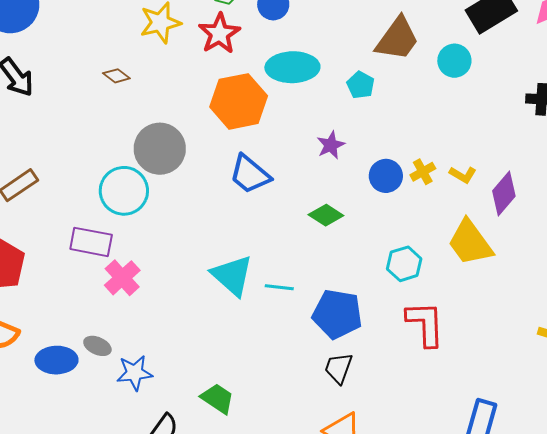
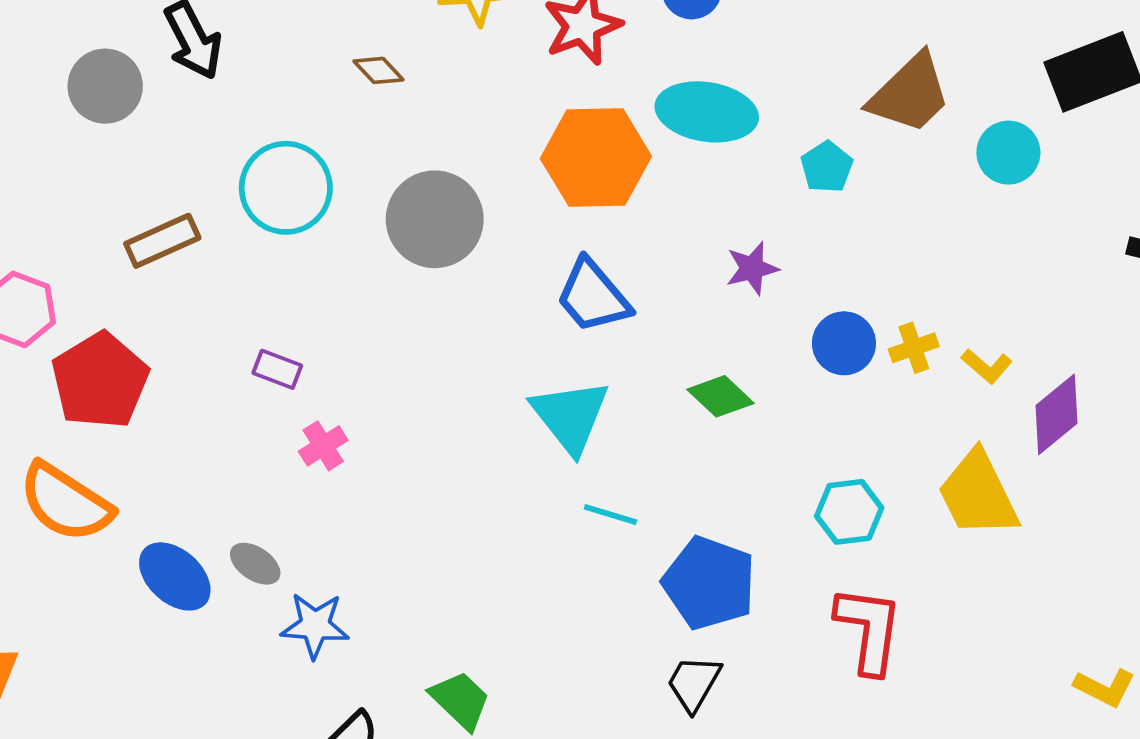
cyan circle: (124, 191) -> (286, 188), moved
purple rectangle: (91, 242) -> (277, 369), size x0.6
cyan triangle: (232, 275) -> (570, 416), moved
pink cross: (122, 278) -> (323, 446), size x0.7
blue ellipse: (56, 360) -> (175, 576), turned 33

